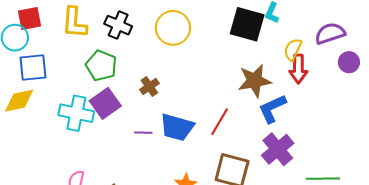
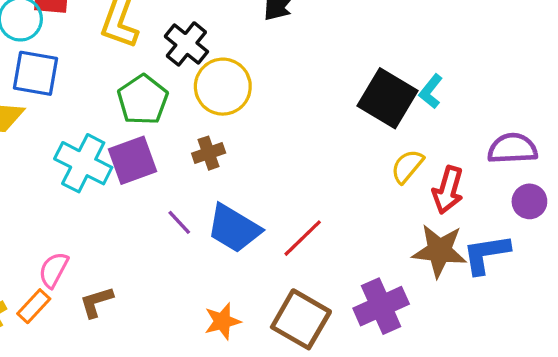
yellow circle: (173, 28) -> (223, 87), moved
yellow semicircle: (293, 49) -> (407, 166), moved
brown star: (255, 81) -> (439, 251), moved
blue L-shape: (272, 109) -> (486, 254), moved
purple line: (143, 133) -> (179, 222), turned 30

